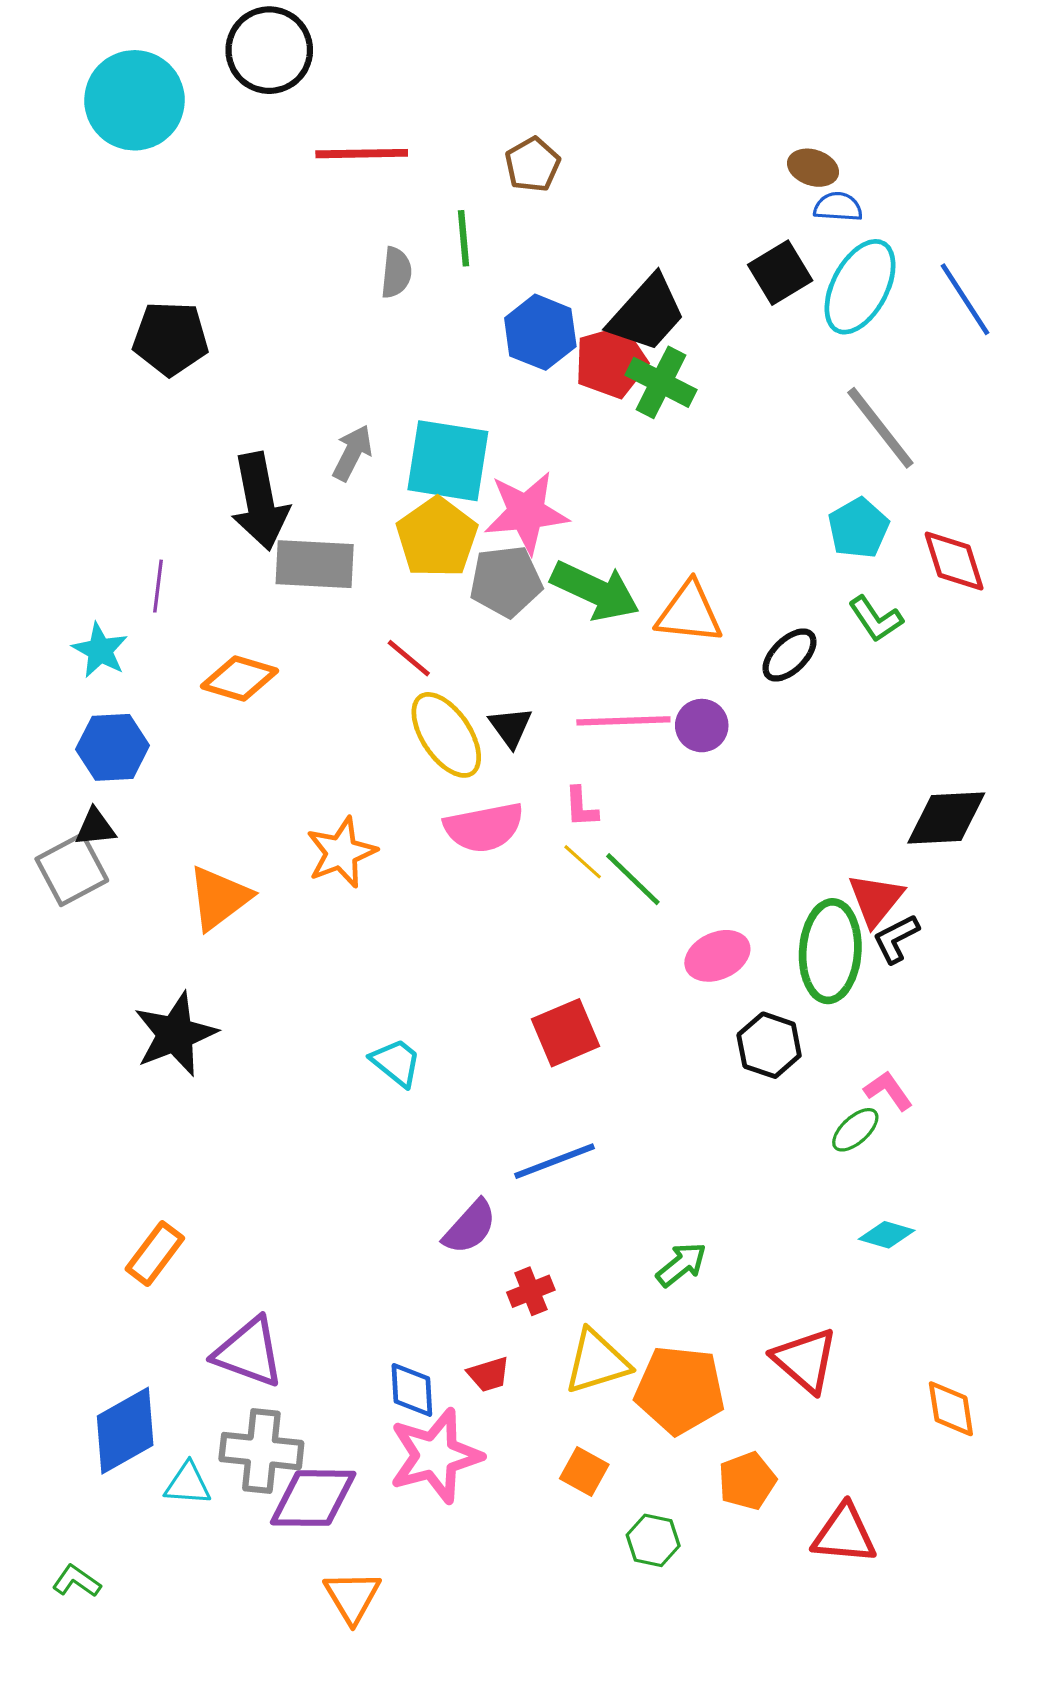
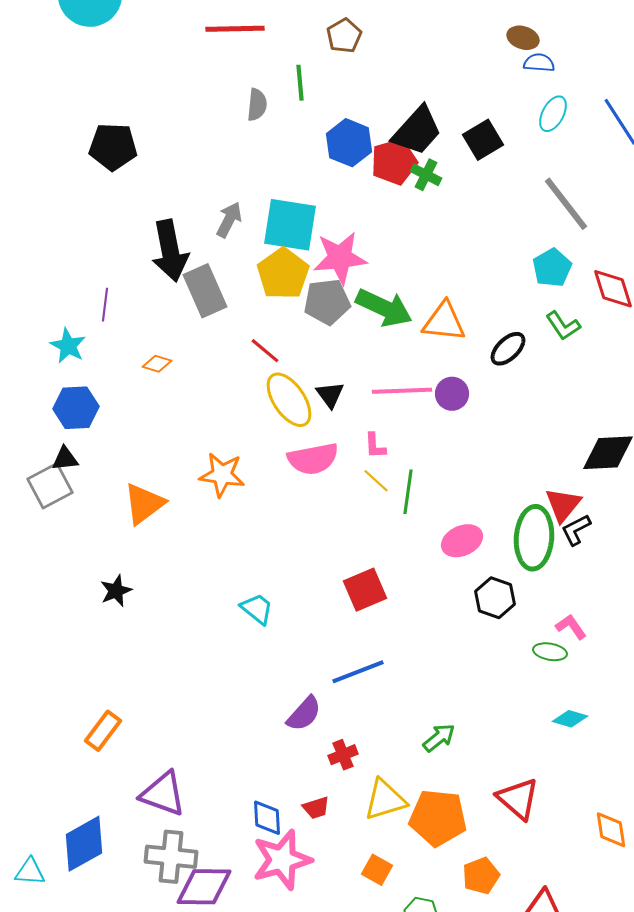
black square: (780, 273) -> (483, 140), moved
cyan ellipse: (860, 287) -> (553, 114), size x0.6
green cross: (661, 382) -> (426, 175), size x0.7
gray rectangle: (315, 564) -> (205, 291), turned 63
orange diamond: (239, 679) -> (157, 364), size x0.6
orange star: (341, 852) -> (222, 475), turned 30
green line: (633, 879) -> (408, 492), turned 54
black star: (175, 1034) -> (116, 591), size x0.6
green ellipse: (855, 1130) -> (550, 652), turned 52
cyan triangle: (188, 1484) -> (30, 872), moved

